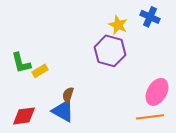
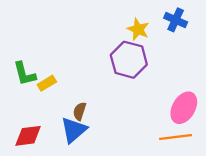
blue triangle: (63, 111) -> (74, 130), turned 50

